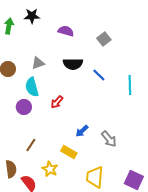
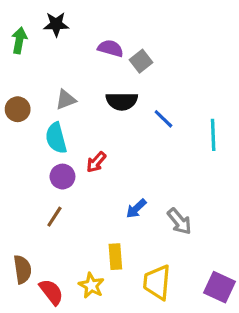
gray square: (104, 39) -> (141, 61), moved
purple circle: (24, 107) -> (62, 177), moved
brown line: (31, 145) -> (54, 217), moved
yellow rectangle: (69, 152) -> (115, 257), moved, turned 56
yellow star: (50, 169) -> (91, 285), moved

